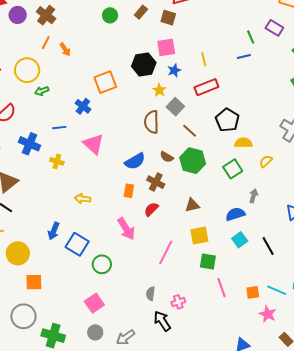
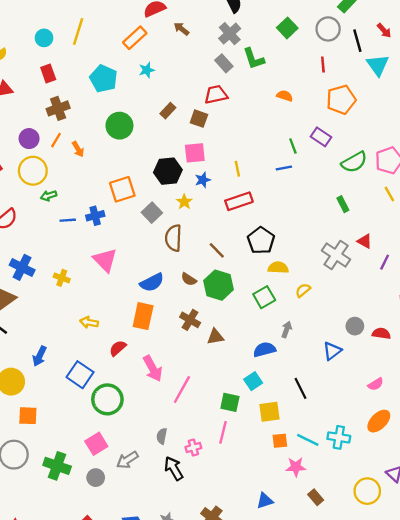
purple circle: (18, 15) -> (29, 139), moved
brown cross: (46, 15) -> (58, 108), turned 30
green circle: (110, 15) -> (119, 126), moved, size x1.5
blue cross: (83, 106) -> (95, 216), turned 35
gray square: (175, 107) -> (152, 213), moved
blue line: (59, 128) -> (68, 220), moved
blue cross: (30, 144) -> (22, 267), moved
brown cross: (156, 182) -> (190, 320), moved
orange rectangle: (129, 191) -> (143, 316), size x1.6
red semicircle: (151, 209) -> (118, 348), moved
pink arrow: (126, 229) -> (153, 368), moved
blue arrow: (54, 231) -> (39, 356), moved
yellow square: (199, 235) -> (269, 412), moved
cyan square: (240, 240) -> (253, 381), moved
green circle: (102, 264) -> (107, 399), size x1.4
pink line: (221, 288) -> (223, 432), moved, turned 30
pink star: (268, 314) -> (296, 467), turned -30
green cross: (53, 336) -> (57, 466), moved
gray arrow: (126, 337) -> (127, 460), moved

